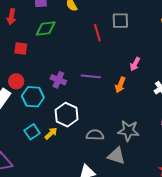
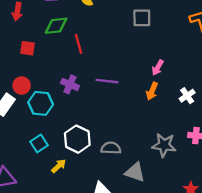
red line: (97, 33) -> (78, 44), moved
orange arrow: (120, 85) -> (152, 91), moved
white hexagon: (67, 115) -> (77, 139), moved
gray star: (128, 131) -> (164, 145), moved
yellow arrow: (51, 133) -> (59, 166), moved

